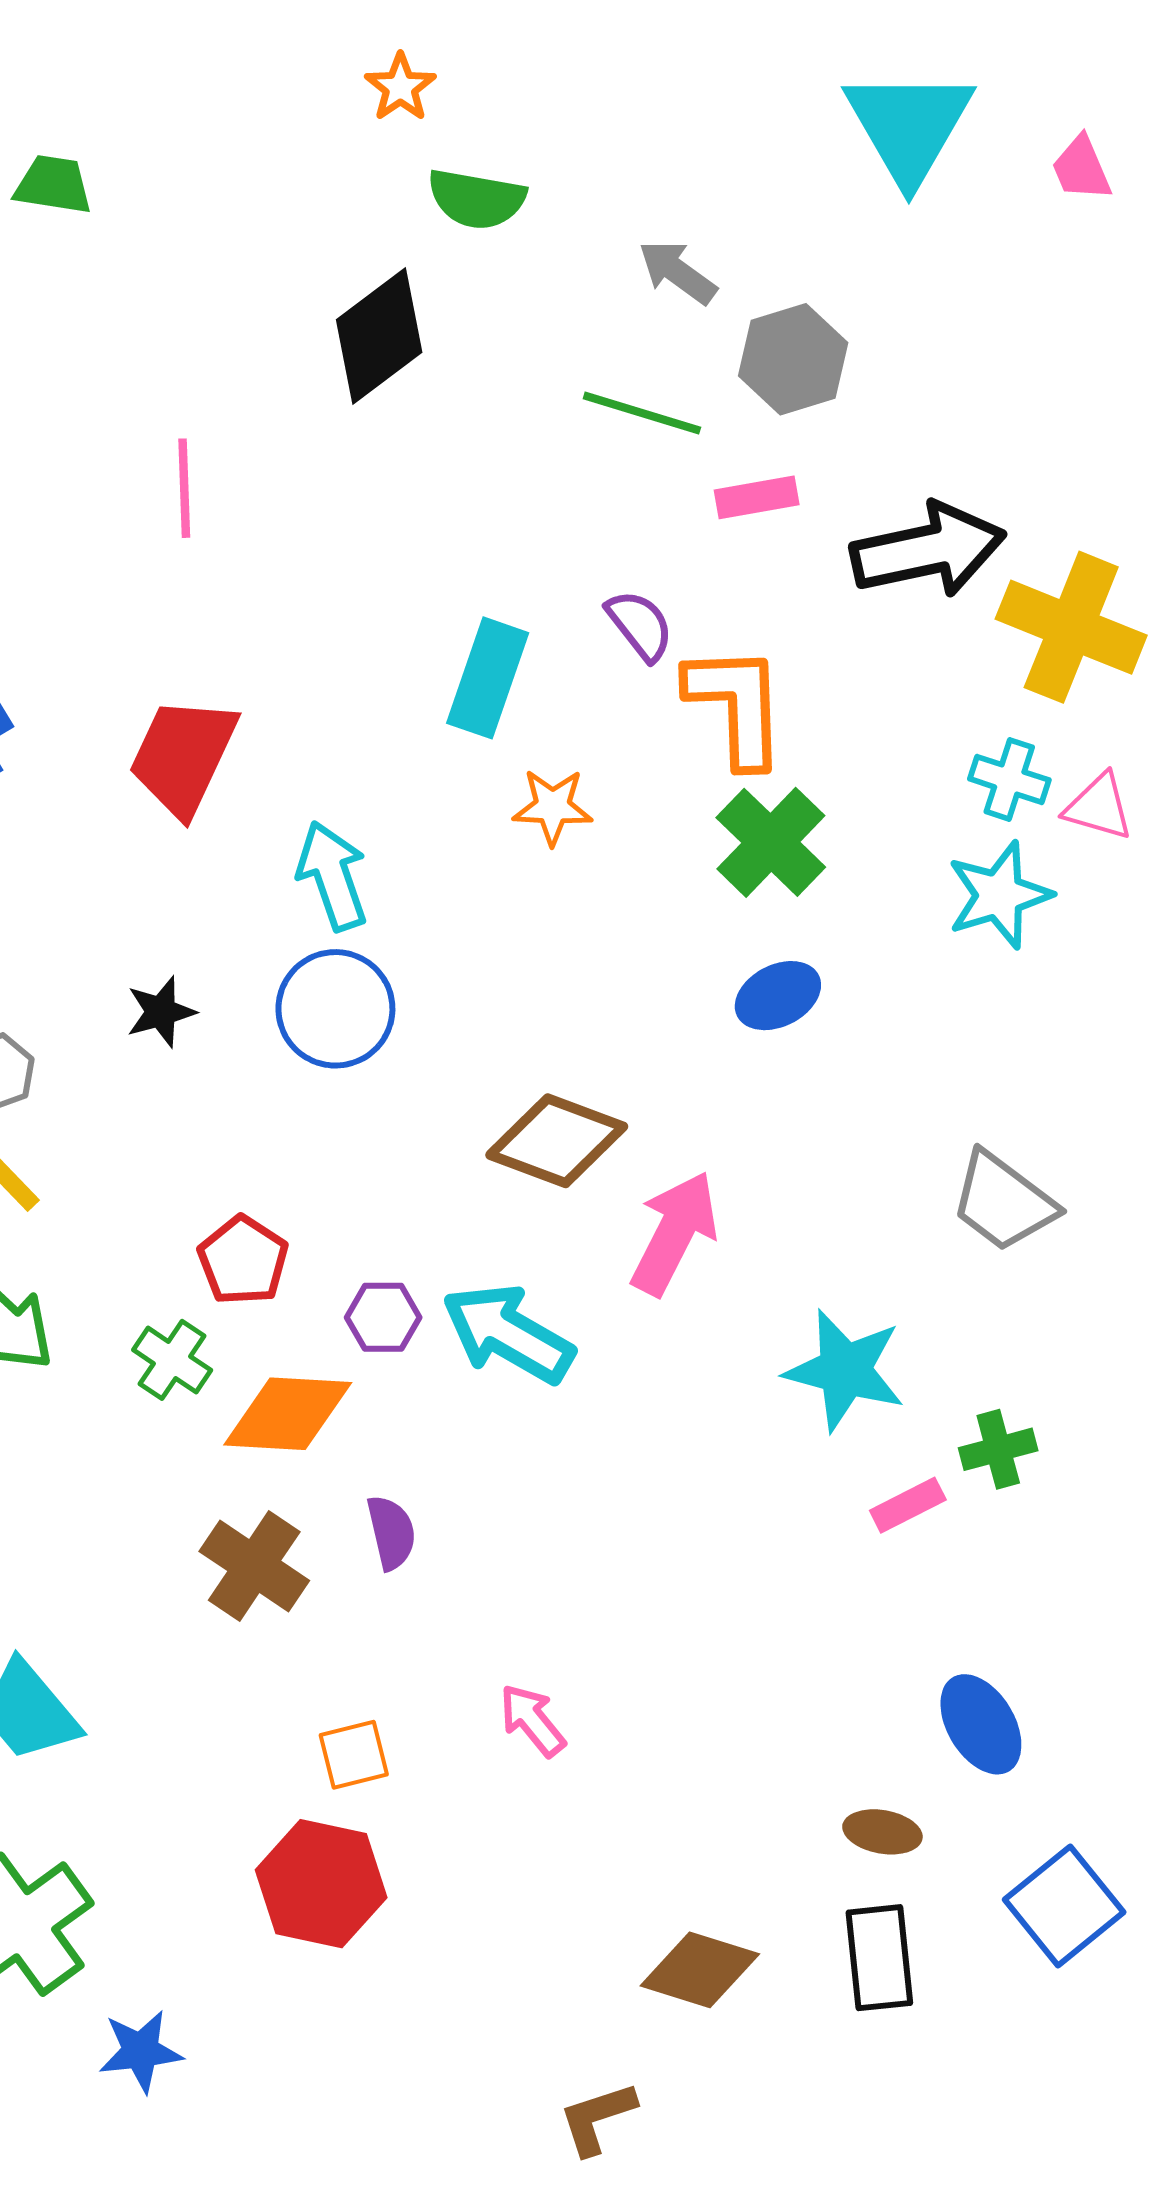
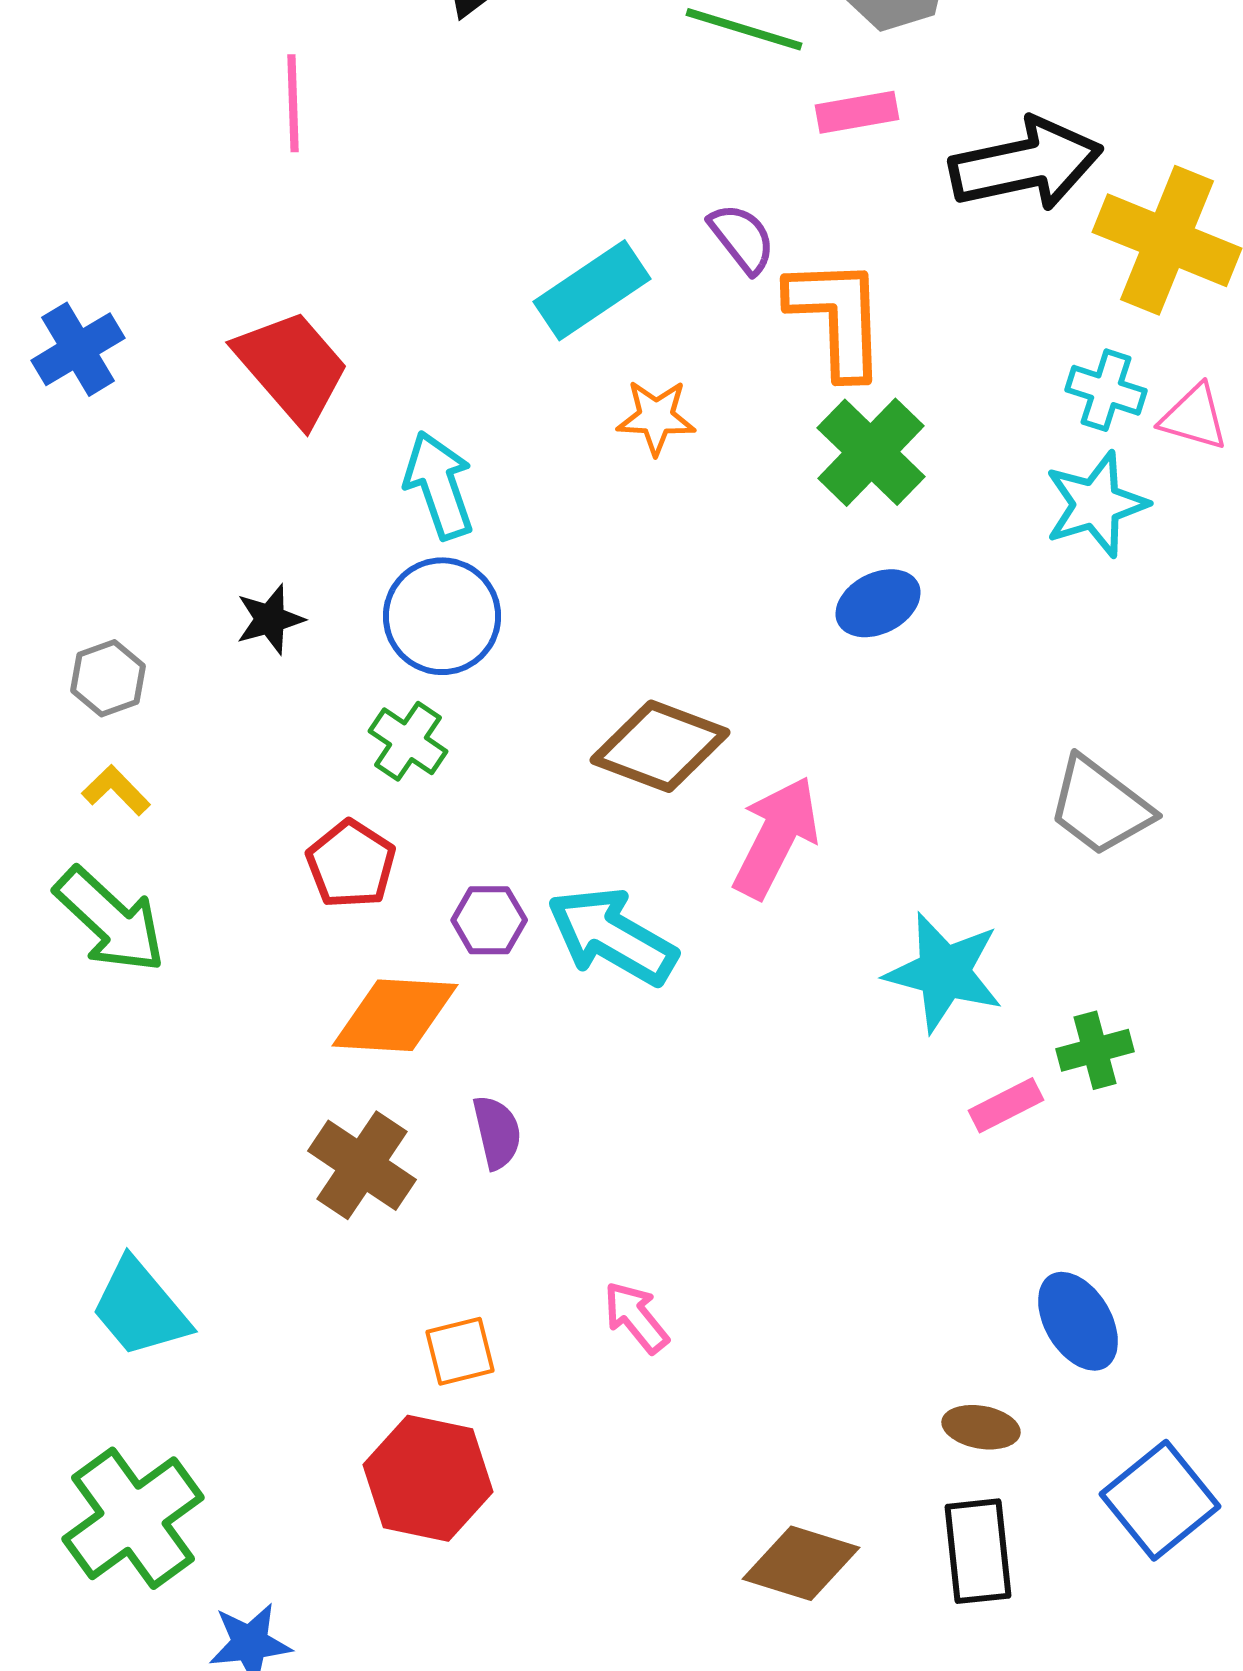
cyan rectangle: (488, 678) -> (592, 290), turned 37
red trapezoid: (183, 756) -> (292, 367), turned 114
green cross: (172, 1360) -> (408, 741), moved

